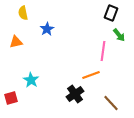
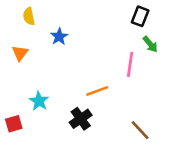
orange triangle: (16, 42) -> (20, 53), turned -40
orange line: (91, 75) -> (97, 91), moved
black cross: (75, 94) -> (81, 119), moved

